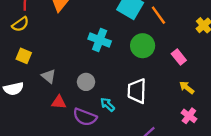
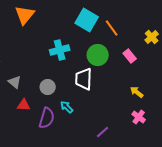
cyan cross: (100, 40) -> (60, 50), turned -36
pink rectangle: (179, 57) -> (130, 56), moved
white trapezoid: (137, 91) -> (84, 79), moved
purple semicircle: (85, 117) -> (47, 118), turned -95

